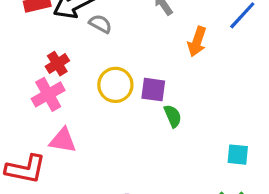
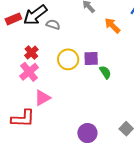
orange arrow: (197, 42) -> (112, 25), turned 126
pink triangle: (63, 140) -> (42, 98), turned -30

